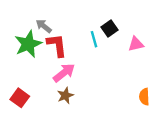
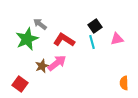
cyan line: (94, 39) -> (92, 42), moved
red L-shape: (57, 45) -> (64, 40), moved, turned -50
brown star: (65, 95) -> (42, 66), moved

